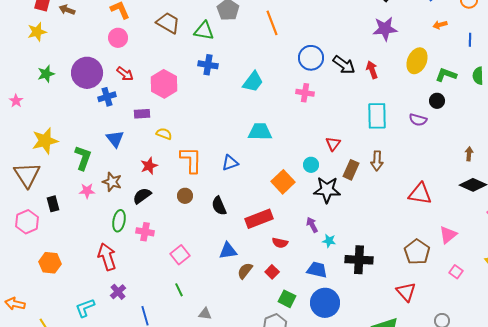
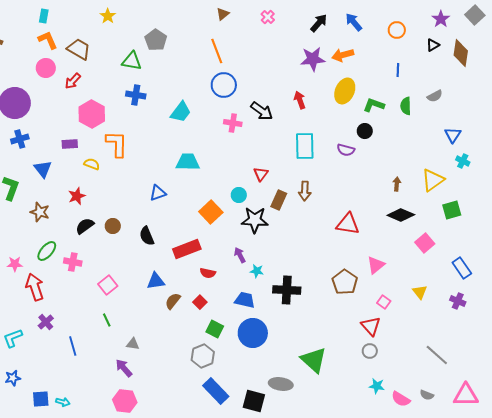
brown trapezoid: (168, 23) -> (79, 49), moved
orange line: (272, 23) -> (217, 51), moved
orange arrow: (440, 25) -> (343, 55), moved, size x1.5
blue circle: (311, 58) -> (224, 85), moved
black arrow: (344, 65) -> (262, 111), moved
red arrow: (125, 74) -> (73, 81), moved, turned 96
blue cross: (107, 97) -> (20, 139), moved
orange L-shape: (191, 160) -> (117, 144), moved
pink star: (87, 191) -> (15, 264), moved
black semicircle: (142, 196) -> (85, 226), moved
green ellipse: (119, 221) -> (47, 251), turned 30
red triangle: (406, 292) -> (371, 326), moved

